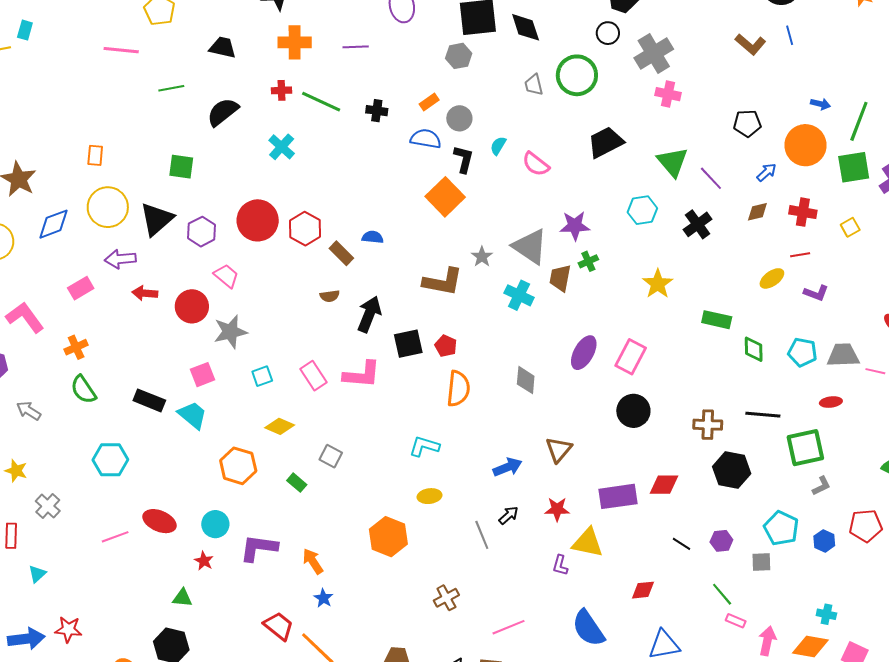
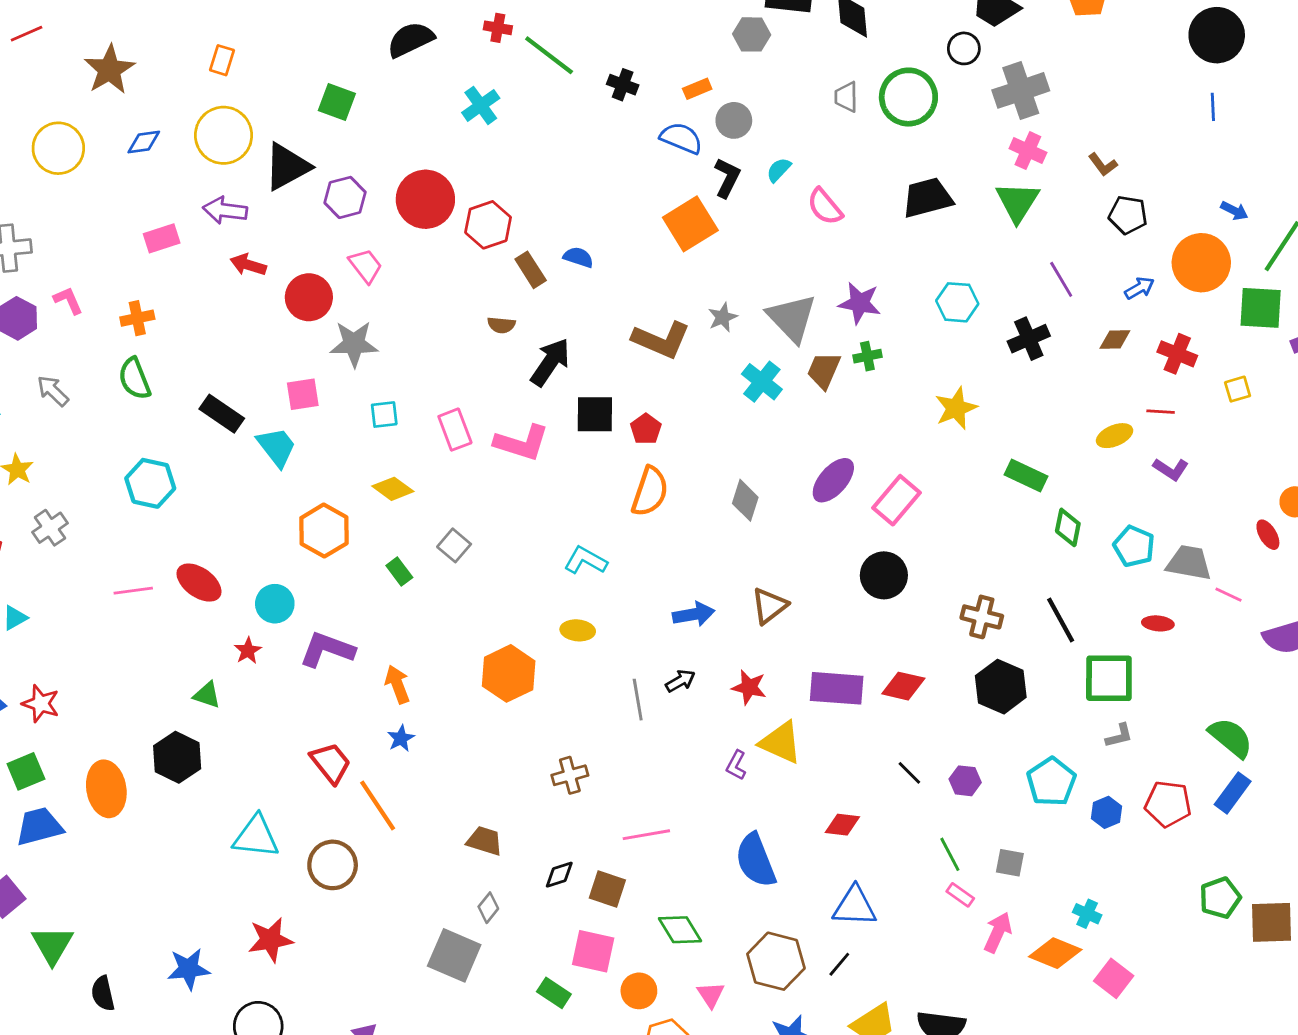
brown L-shape: (750, 44) -> (1103, 165), moved, size x0.7
green triangle: (673, 162) -> (1017, 202), moved
blue diamond: (53, 224) -> (144, 142), size x0.7
pink L-shape: (25, 317) -> (68, 300), moved, size x0.6
black line: (763, 415) -> (1061, 620), turned 44
gray square: (761, 562) -> (1010, 863), moved

